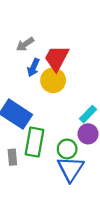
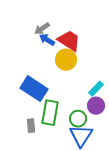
red trapezoid: (57, 58) -> (69, 41), turned 95
blue arrow: (33, 68) -> (47, 40), moved, turned 98

